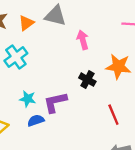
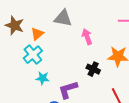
orange triangle: (26, 23) -> (37, 34), moved
cyan star: (28, 99) -> (43, 78), moved

